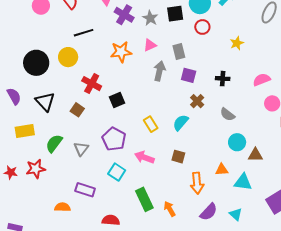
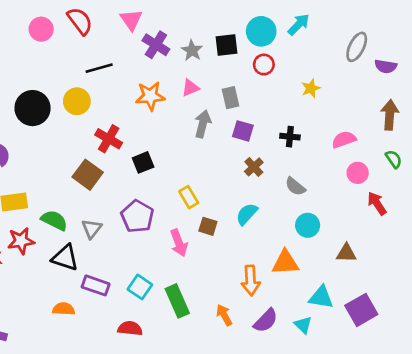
black triangle: (45, 102) -> (65, 258), moved, turned -30
brown square: (77, 110) -> (88, 175), size x1.5
cyan semicircle: (181, 123) -> (247, 214), moved
green semicircle: (54, 143) -> (54, 220), turned 78
brown triangle: (255, 155) -> (346, 253), moved
pink arrow: (144, 157) -> (179, 243), turned -132
brown square: (178, 157) -> (208, 226), moved
red star: (36, 169) -> (21, 241), moved
orange triangle: (222, 170) -> (285, 263), size x1.5
cyan square: (117, 172) -> (140, 287), moved
cyan triangle: (243, 182) -> (321, 297), moved
orange arrow: (170, 209) -> (224, 315), moved

